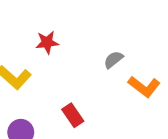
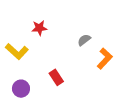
orange L-shape: (144, 87) -> (105, 58), turned -85

